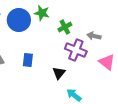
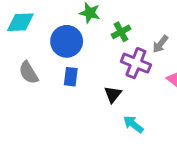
blue circle: (19, 20) -> (67, 41), moved
gray arrow: (94, 36) -> (160, 44), turned -64

